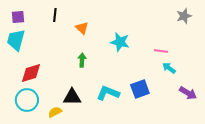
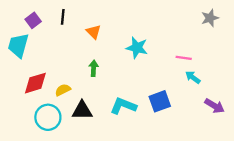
purple square: (18, 17) -> (33, 20), moved, turned -32
cyan circle: (27, 100) -> (48, 117), moved
yellow semicircle: (55, 112) -> (63, 90), moved

